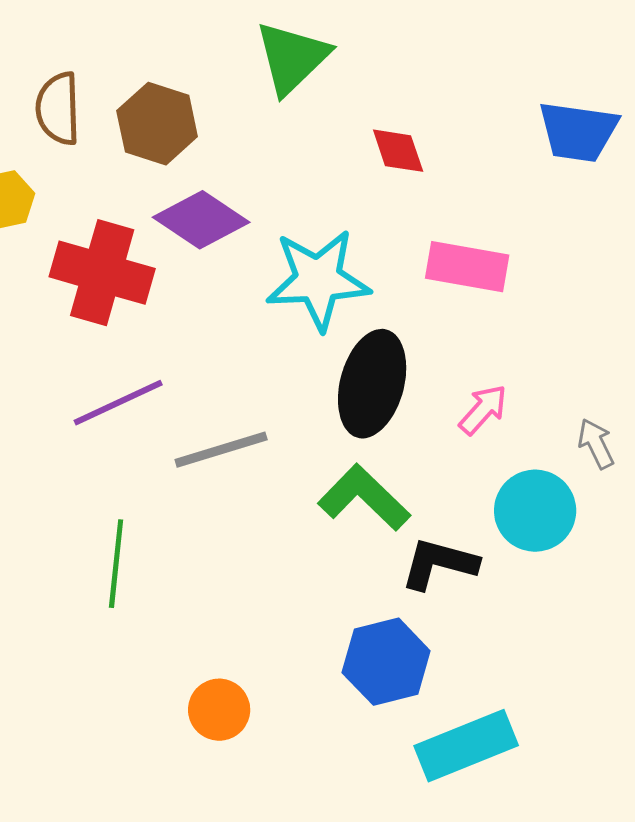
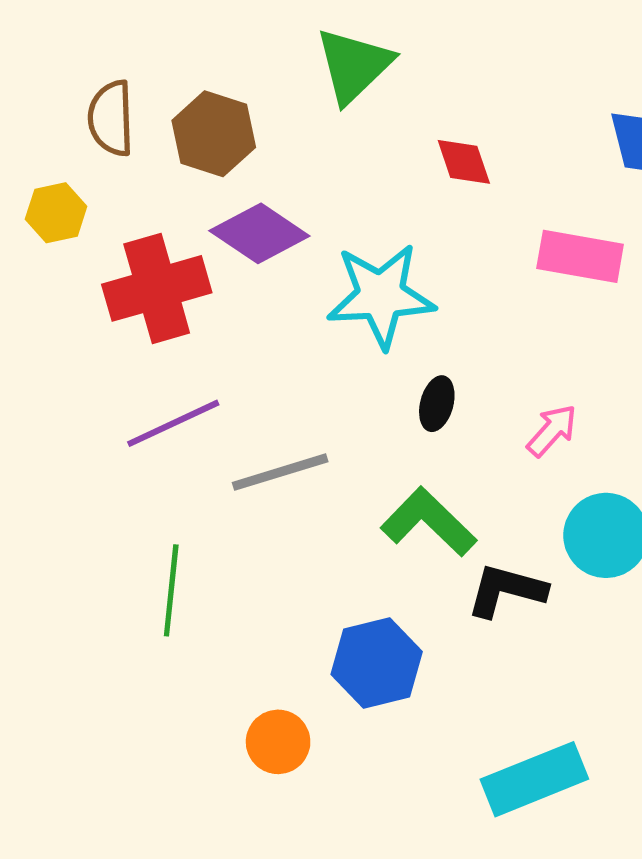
pink rectangle: (467, 267) -> (580, 256), moved
red cross: (102, 273) -> (157, 288), turned -32
black ellipse: (372, 384) -> (437, 404), size x0.5
blue hexagon: (386, 662) -> (377, 663), moved

